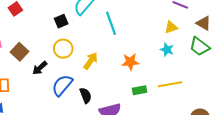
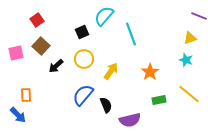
brown square: (19, 52) -> (41, 46), moved
orange star: (130, 62) -> (150, 72), turned -30
black arrow: (40, 68) -> (56, 66), moved
yellow line: (170, 84) -> (189, 94), turned 50

